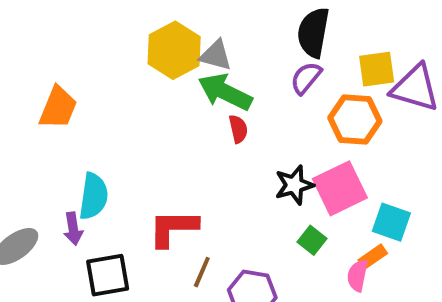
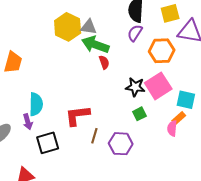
yellow square: (377, 69) -> (170, 13), moved
black star: (294, 185) -> (135, 87), turned 30
green square: (312, 240) -> (139, 114), moved, turned 32

